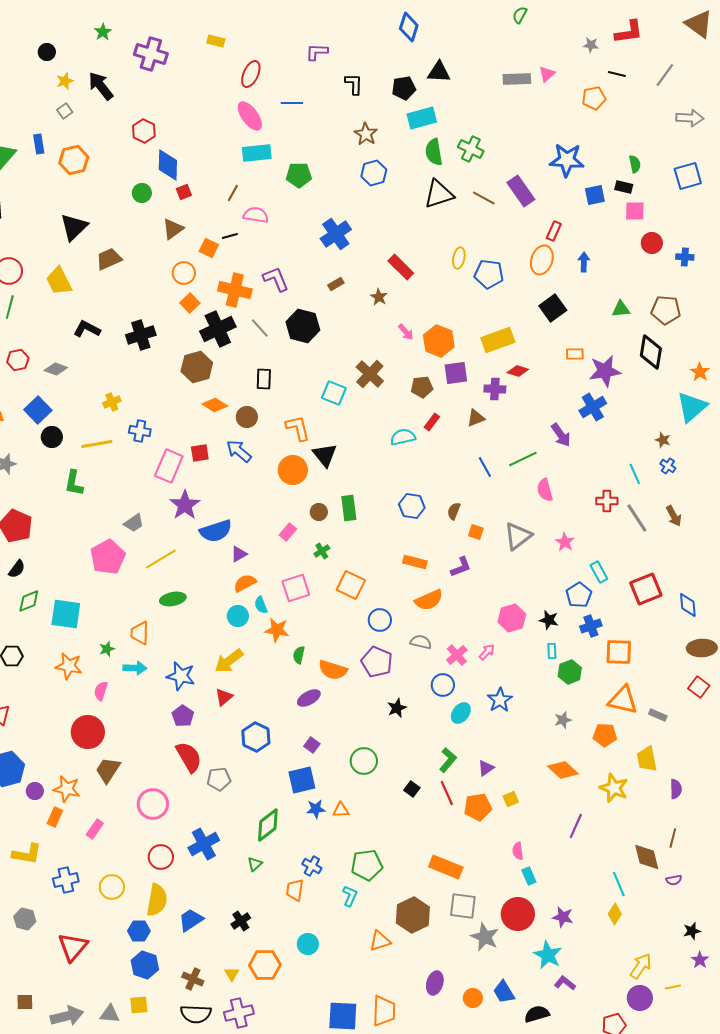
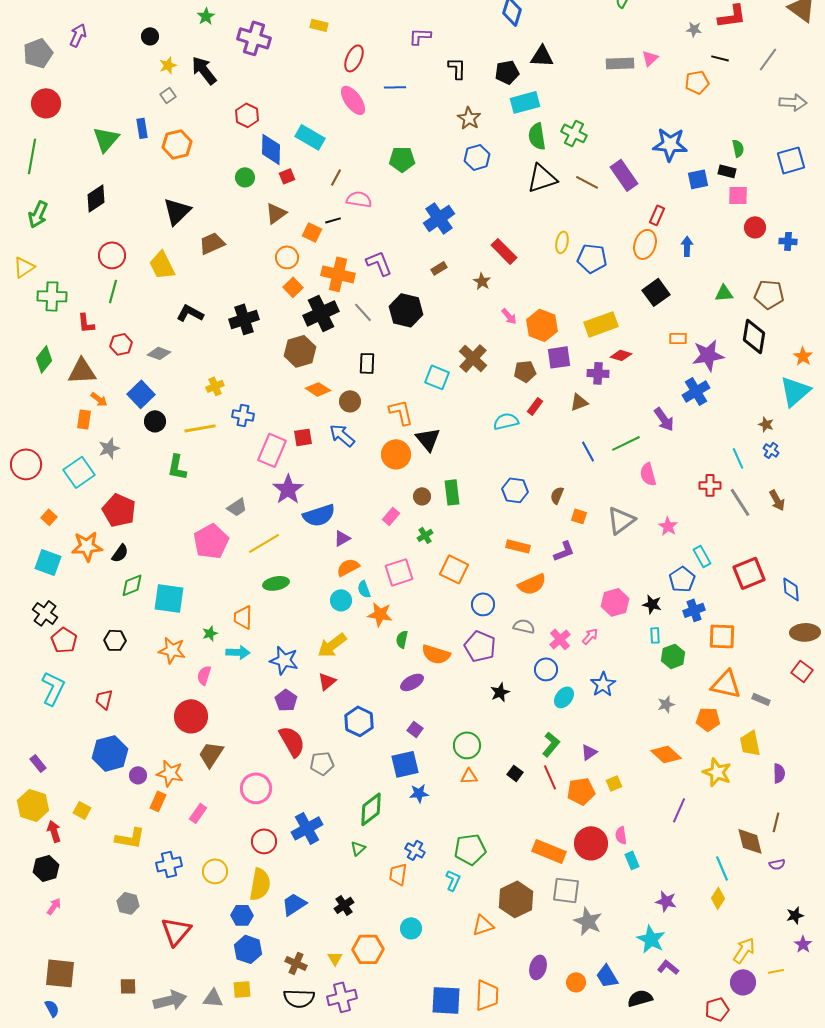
cyan rectangle: (257, 153) -> (310, 137), moved, turned 36
orange triangle: (341, 810) -> (469, 776), moved
red circle: (518, 914) -> (591, 843), moved

